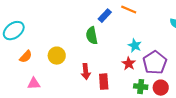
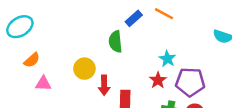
yellow circle: (57, 56) -> (84, 69), moved
purple pentagon: (155, 63) -> (190, 82), turned 30
pink triangle: (34, 84) -> (43, 83), moved

